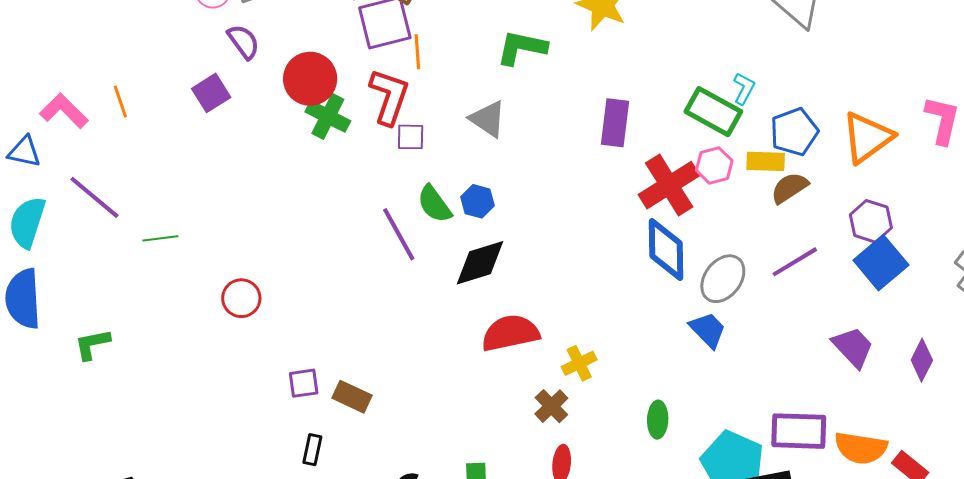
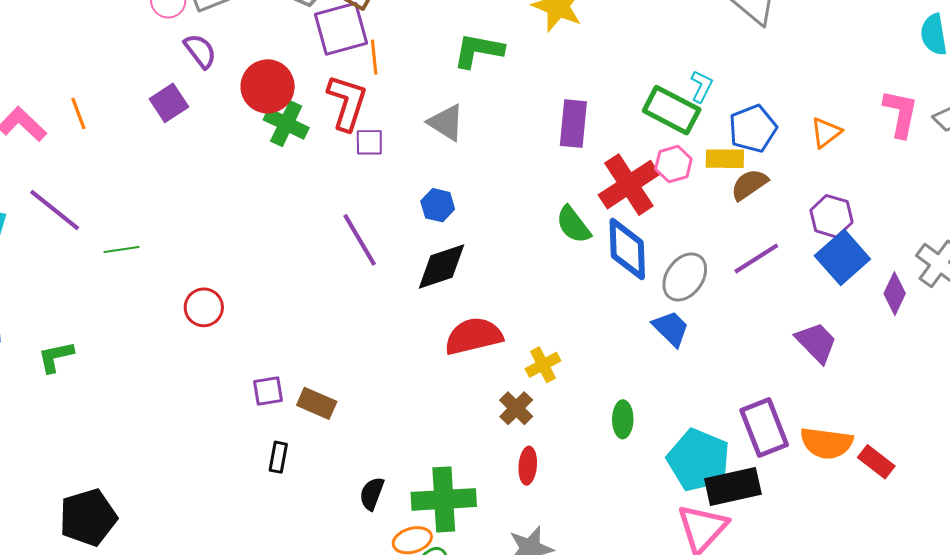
orange triangle: (867, 137) -> (826, 132), size x0.6
green semicircle: (434, 204) -> (573, 225), moved
purple diamond: (922, 360) -> (895, 294), moved
purple rectangle: (799, 431) -> (764, 428), turned 68

